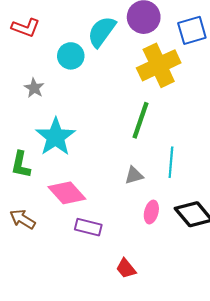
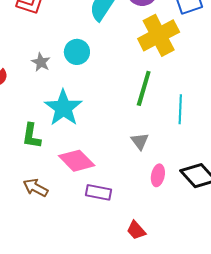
cyan circle: (71, 56) -> (77, 52), moved
cyan line: (171, 162) -> (180, 109), moved
gray triangle: (134, 175) -> (140, 141), turned -48

